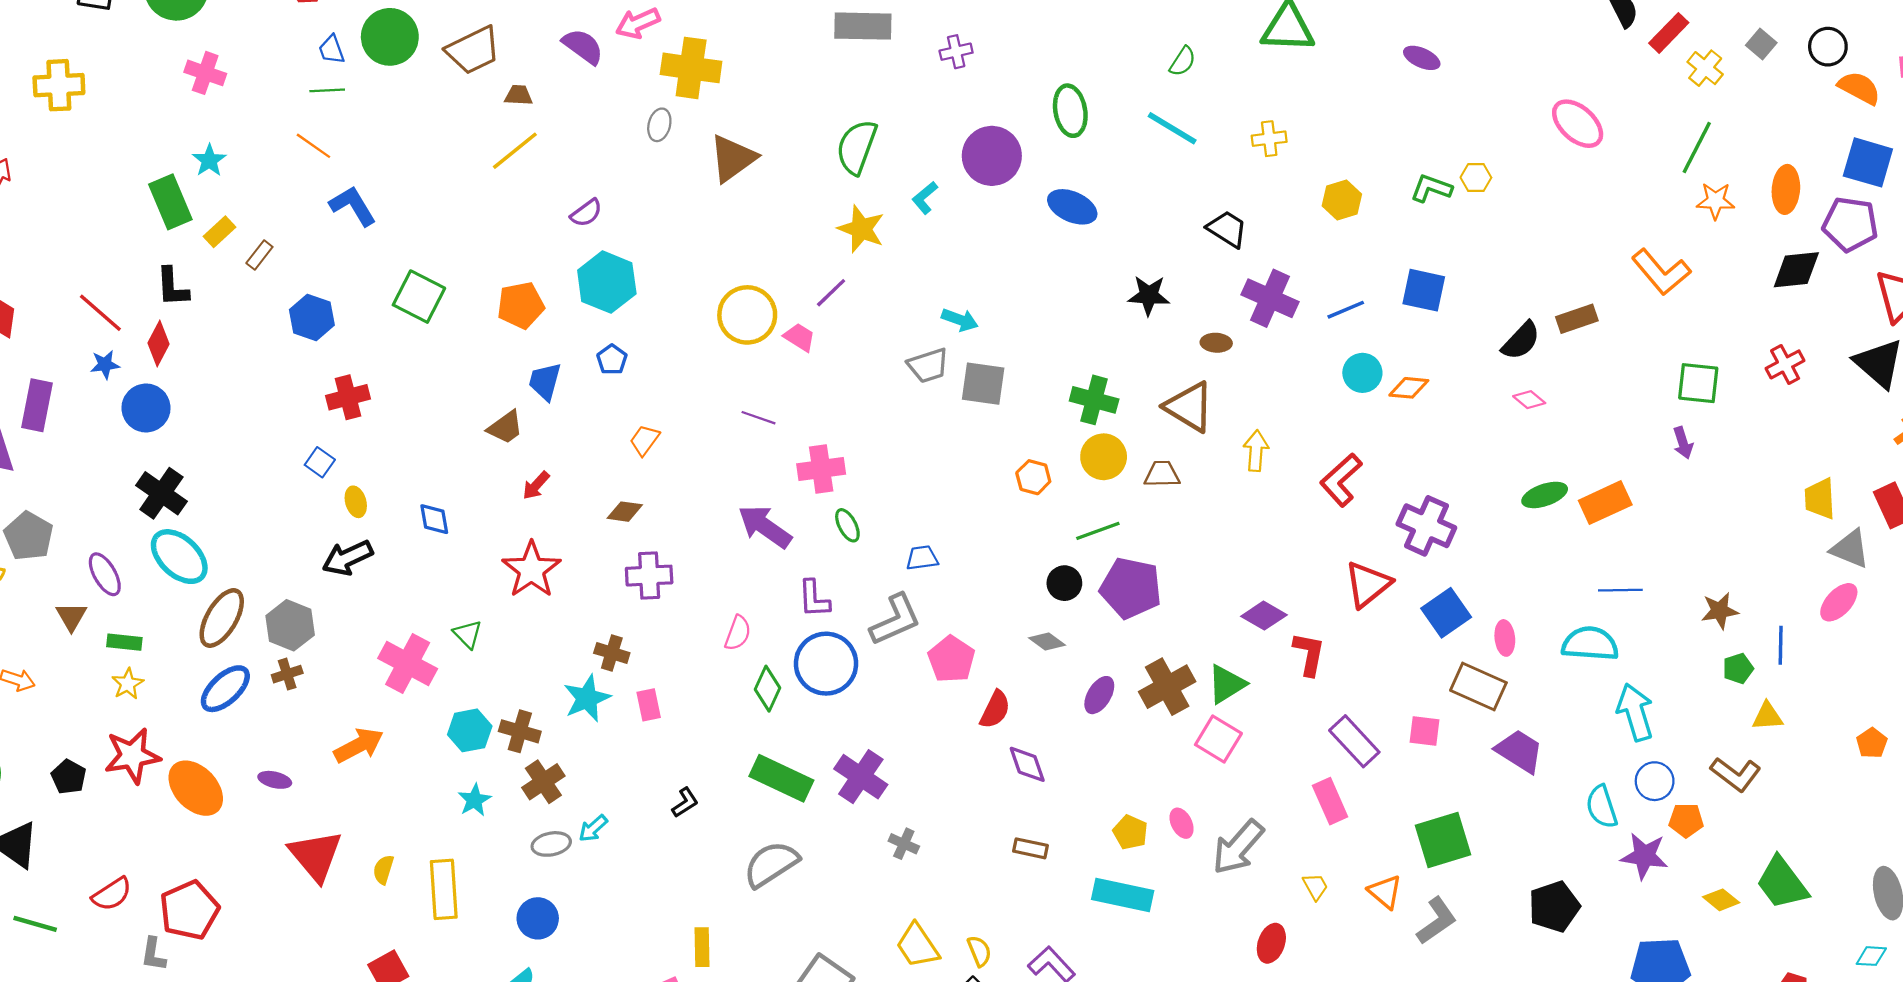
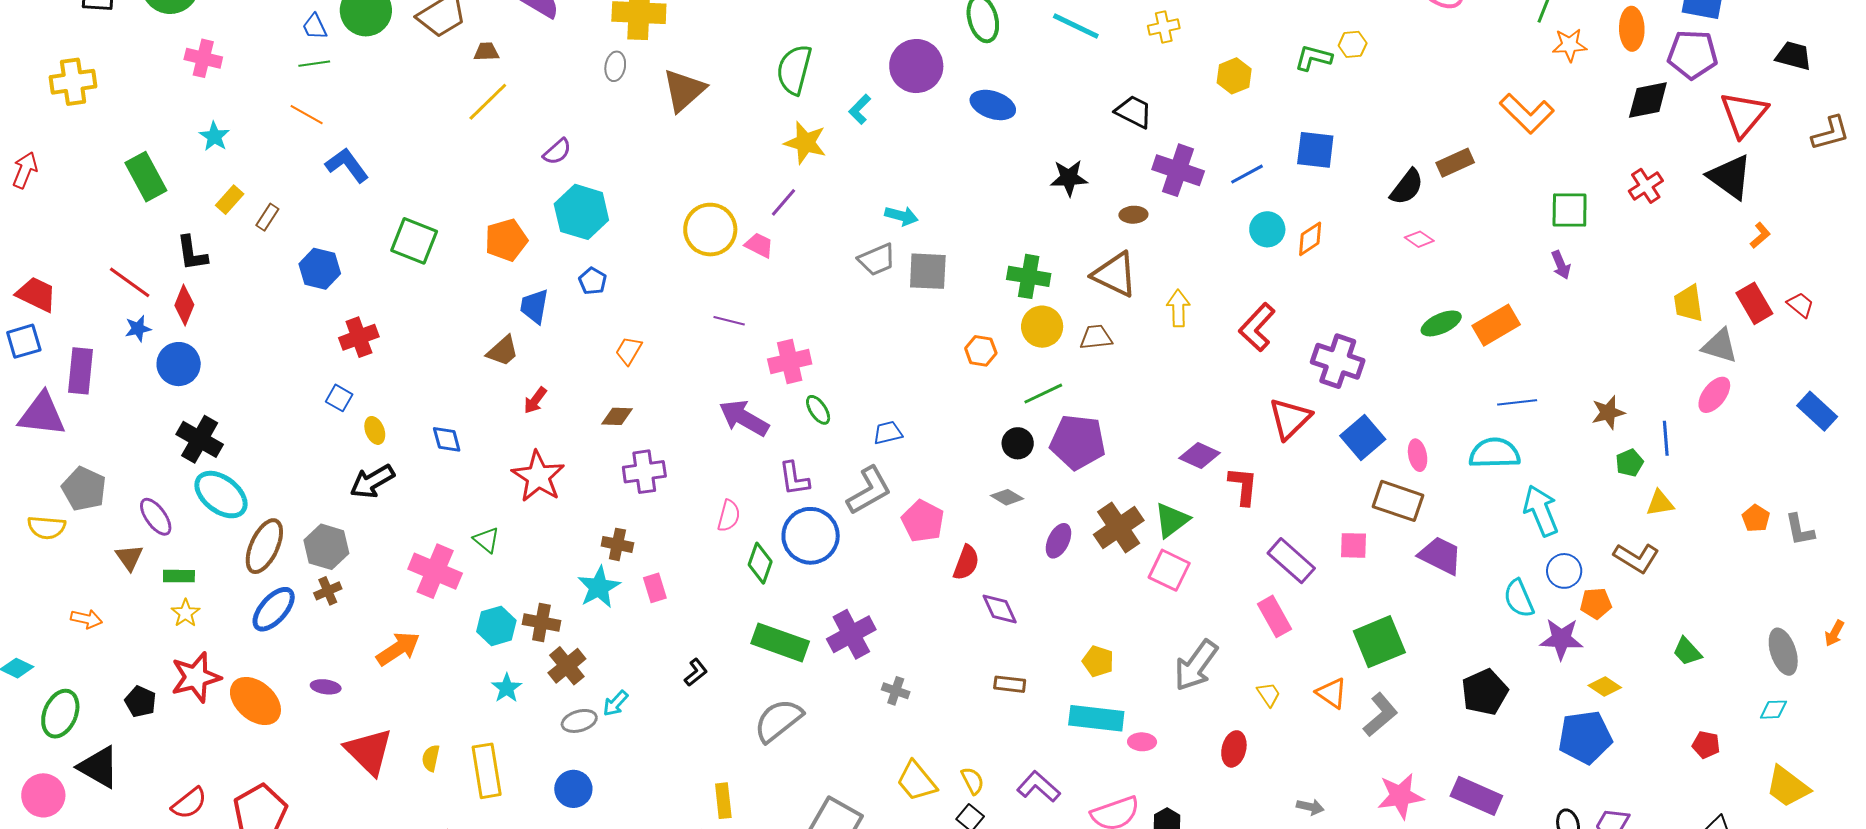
green rectangle: (170, 202) -> (146, 177), moved
orange diamond: (1409, 388) -> (1310, 239), turned -33
purple cross: (861, 777) -> (851, 634), turned 33
pink ellipse: (1182, 823) -> (1142, 742), moved, turned -56
green trapezoid: (1782, 883) -> (1687, 651), size x0.6
yellow diamond: (1721, 900) -> (1605, 686), moved

